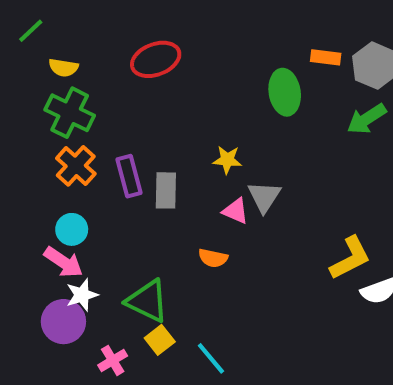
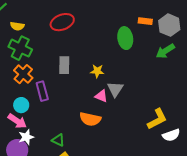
purple rectangle: (129, 176) -> (42, 91), moved
gray rectangle: (166, 190) -> (64, 65), moved
orange semicircle: (213, 258) -> (90, 119), size x1.5
green triangle: (147, 301) -> (58, 140), size x0.6

